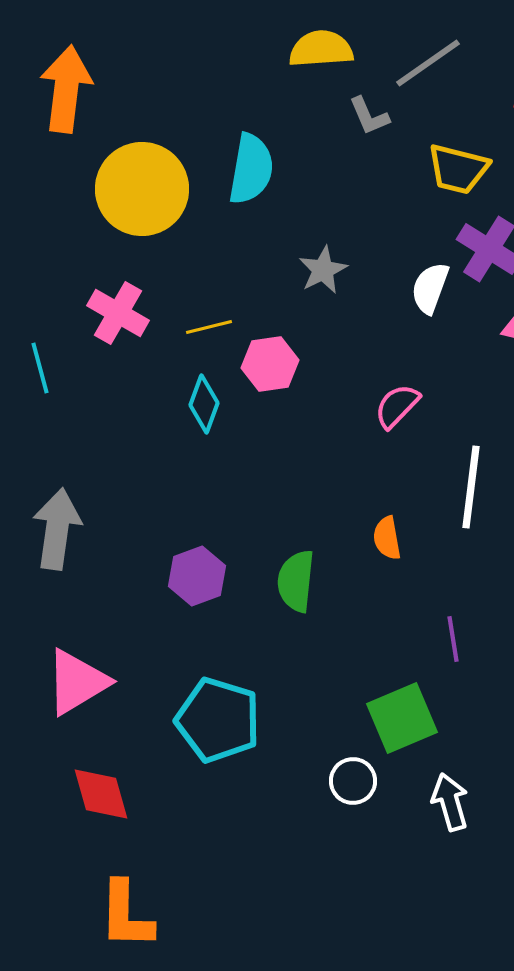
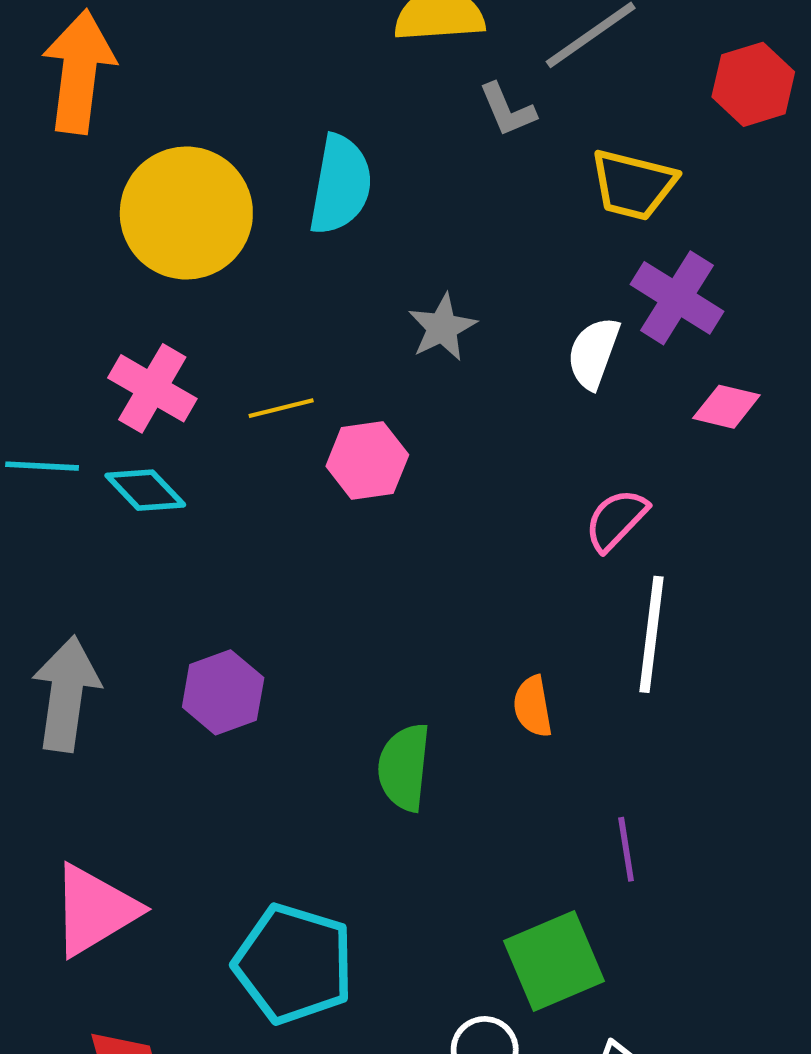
cyan line: (40, 368) -> (42, 466), turned -72
cyan diamond: (204, 404) -> (145, 490), moved, turned -64
pink semicircle: (397, 406) -> (616, 520), moved
purple hexagon: (197, 576) -> (223, 692), moved

